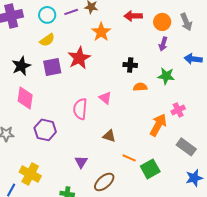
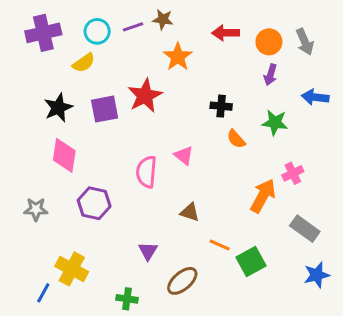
yellow semicircle: (47, 40) -> (84, 63), moved
orange semicircle: (140, 87) -> (236, 139), turned -128

